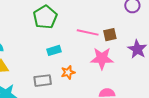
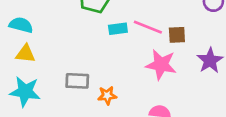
cyan rectangle: (54, 50) -> (118, 29), moved
orange star: (68, 72) -> (107, 95), moved

